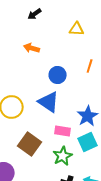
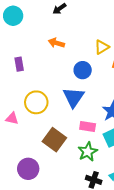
yellow triangle: (77, 29) -> (102, 47), moved, turned -35
blue triangle: (49, 102) -> (74, 97), turned 30

